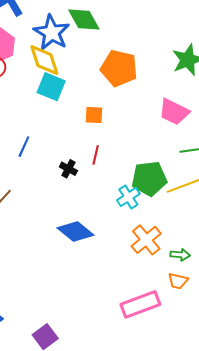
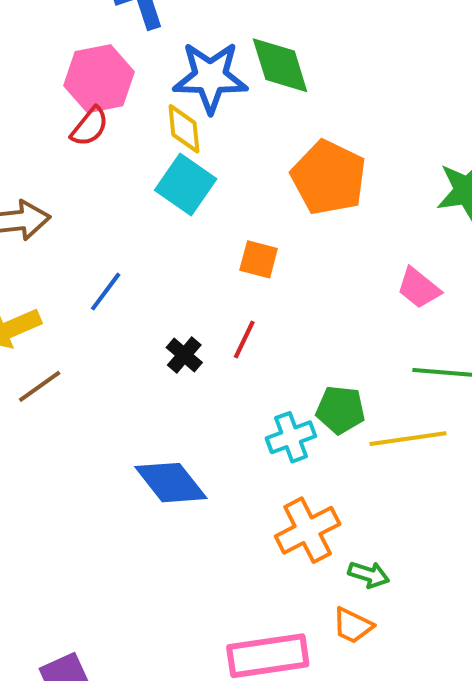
blue star: (52, 33) -> (210, 77), turned 30
yellow diamond: (44, 60) -> (184, 129), size x0.7
pink trapezoid: (174, 112) -> (419, 288), size x0.7
green pentagon: (149, 179) -> (340, 410), size x0.7

